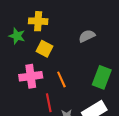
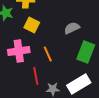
gray semicircle: (87, 36) -> (72, 28), moved

